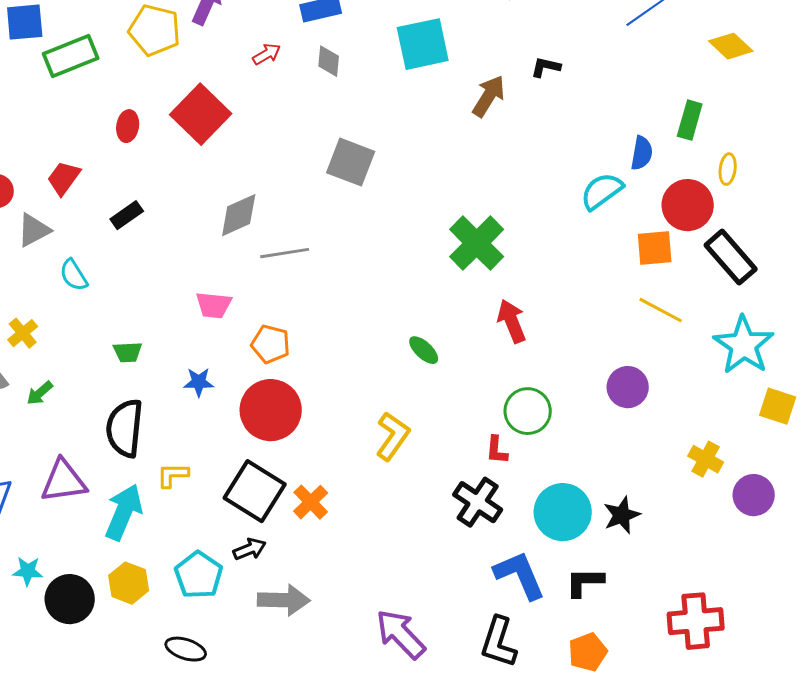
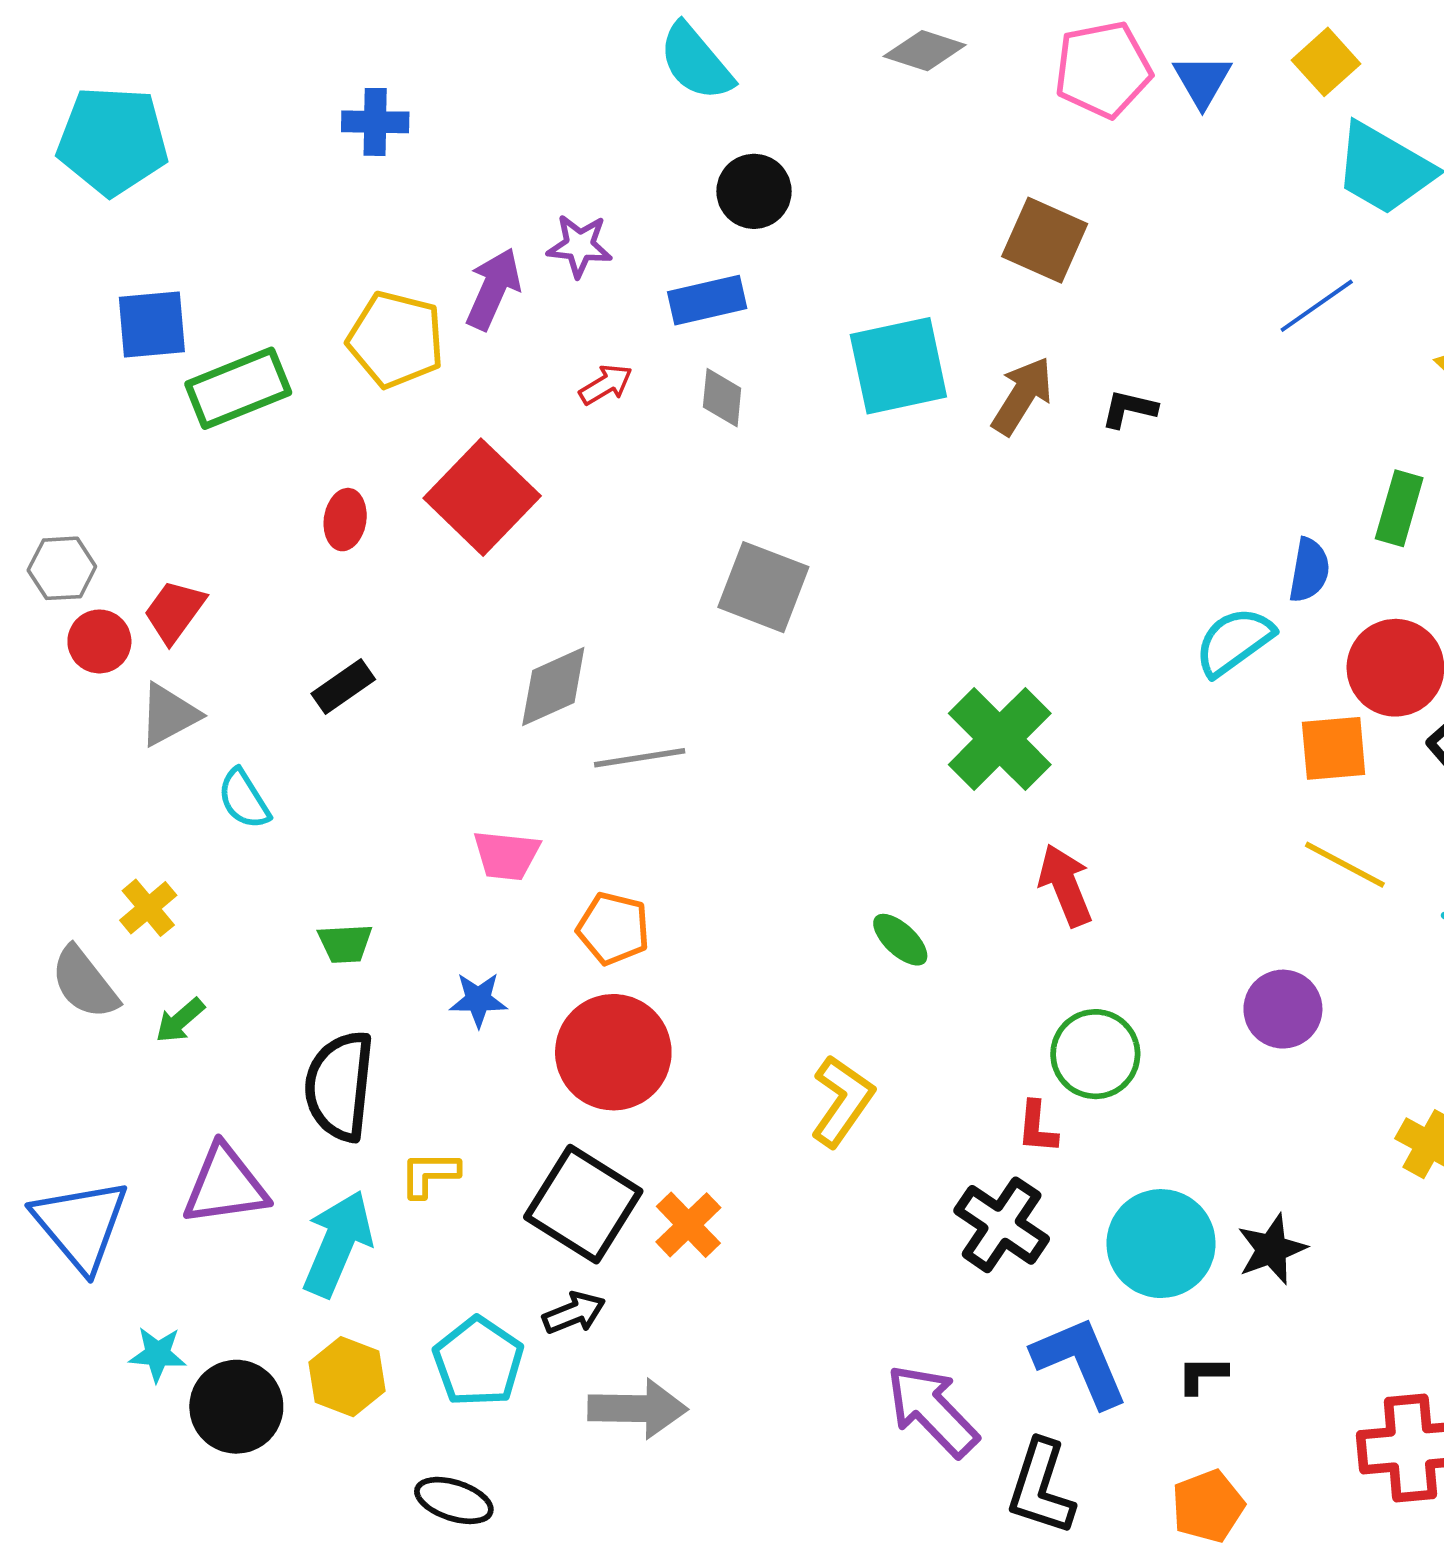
brown arrow: (489, 96) -> (1022, 396), moved
red trapezoid: (64, 178) -> (174, 611), moved
black L-shape: (585, 582) -> (1202, 1375), size x0.7
purple arrow: (401, 634) -> (932, 1410), moved

